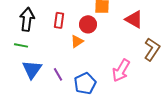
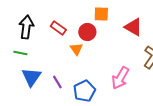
red rectangle: (59, 20) -> (58, 28), turned -63
orange triangle: (77, 41) -> (76, 49), turned -32

